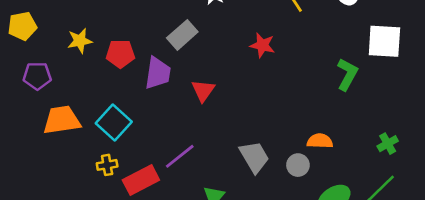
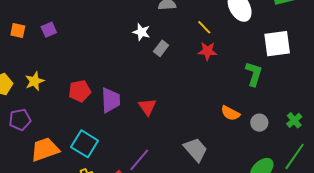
gray rectangle: (182, 35) -> (161, 48), moved, size x0.7
yellow star: (80, 41) -> (35, 81), moved
red star: (262, 45) -> (208, 51), moved
orange semicircle: (320, 141) -> (230, 113), moved, turned -144
gray circle: (298, 165) -> (259, 123), moved

